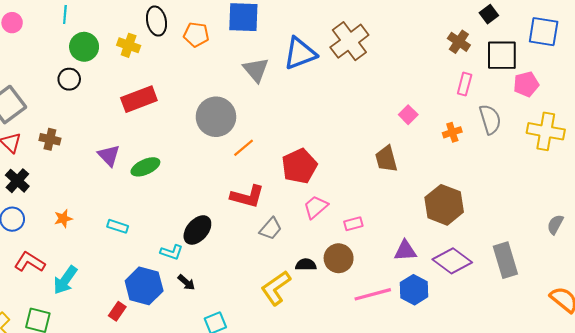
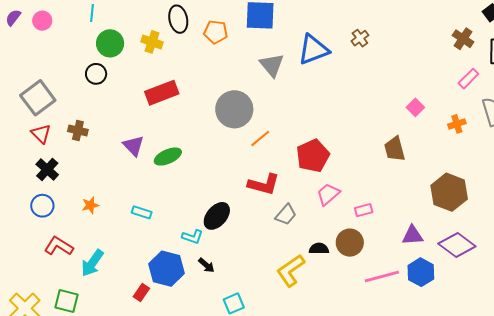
brown cross: (349, 41) -> (360, 38), size x0.5
pink rectangle: (465, 84) -> (468, 79), turned 30

